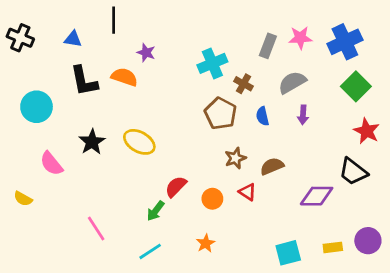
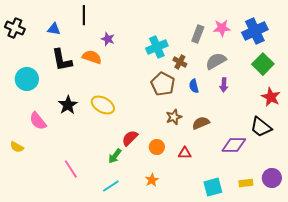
red triangle: (248, 192) -> (185, 153), moved, turned -32

